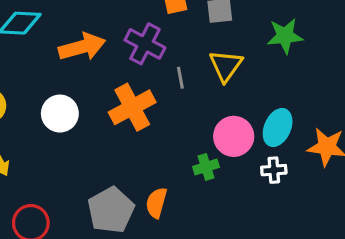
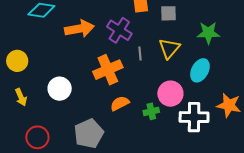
white circle: (60, 114) -> (60, 89), moved
cyan ellipse: (278, 127) -> (200, 70), moved
white cross: (274, 170) -> (194, 117), size x1.8
orange semicircle: (156, 203) -> (120, 103), moved, turned 42

